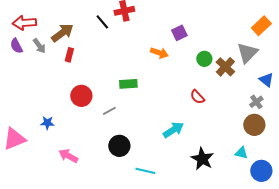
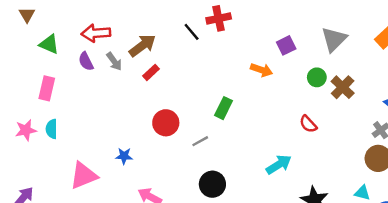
gray triangle: (247, 53) -> (334, 39), moved
red rectangle: (69, 55) -> (151, 72), turned 32
green rectangle: (128, 84) -> (223, 108), turned -60

